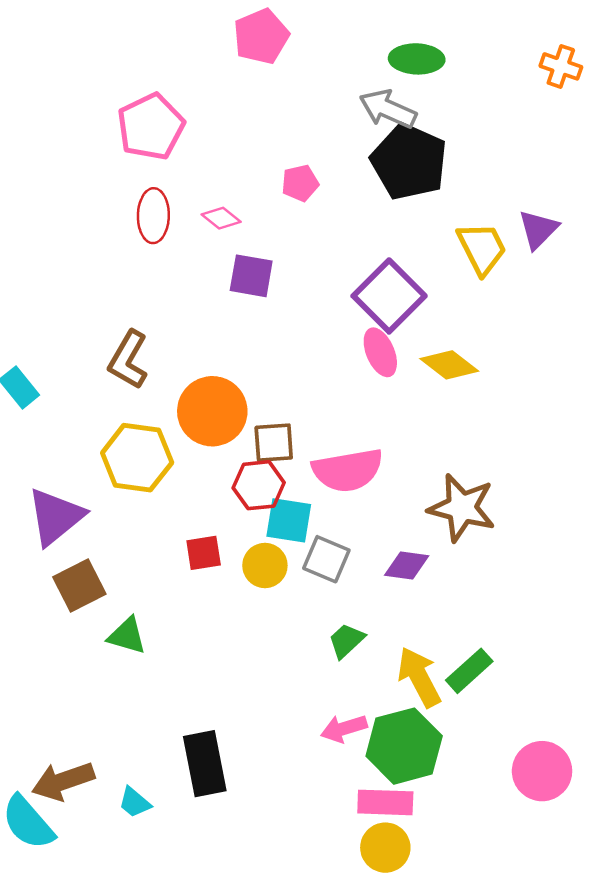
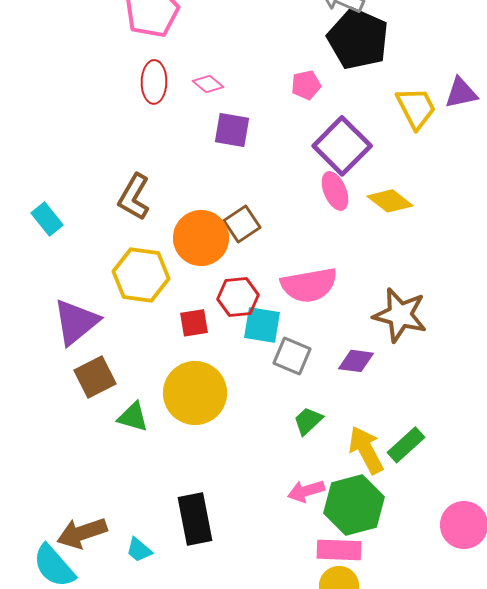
pink pentagon: (300, 183) -> (306, 85), moved
purple triangle: (538, 229) -> (461, 93), turned 33
brown square: (274, 443) -> (242, 224), moved, turned -30
red square: (204, 553) -> (194, 323), moved
yellow circle: (265, 565) -> (195, 393), moved, size x1.8

